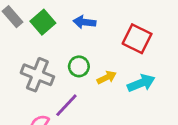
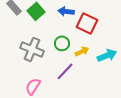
red square: (137, 39) -> (87, 23), moved
purple line: (66, 105) -> (65, 71), moved

